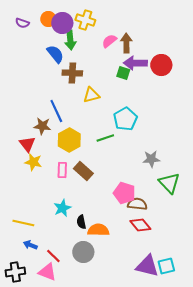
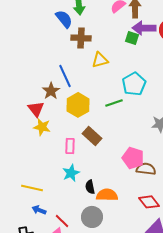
brown star: (42, 126) -> (51, 91), turned 30
pink rectangle: (62, 170) -> (70, 146), moved
red diamond: (140, 225) -> (149, 202), moved

